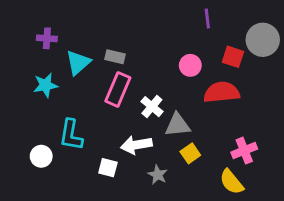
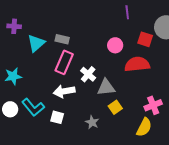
cyan star: (45, 85) -> (13, 76), moved
cyan L-shape: (71, 135) -> (33, 107), moved, turned -50
white arrow: (136, 145) -> (64, 91), moved
yellow semicircle: (231, 182) -> (144, 127), turned -114

